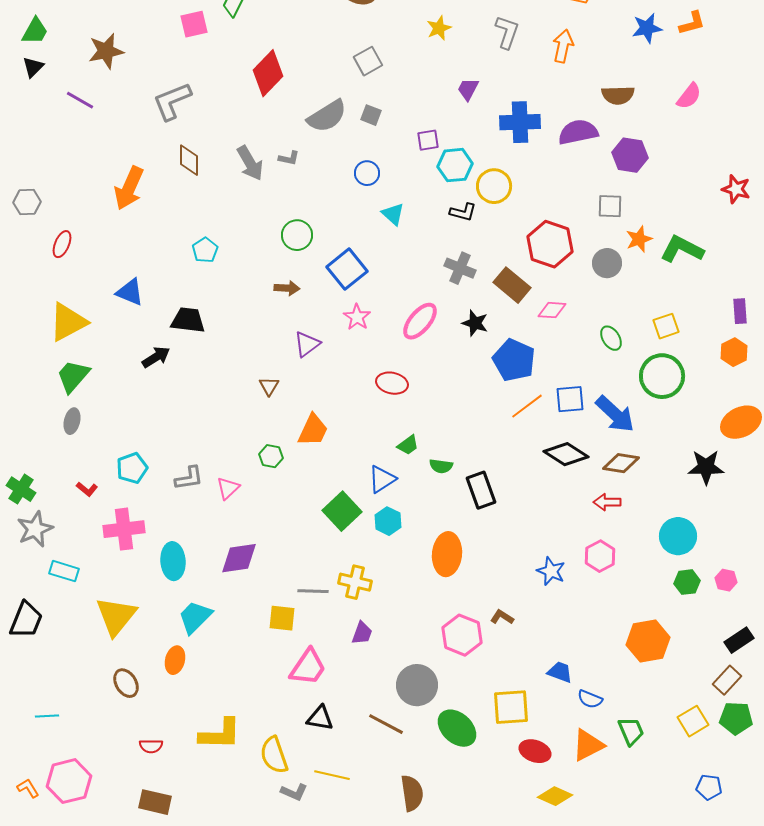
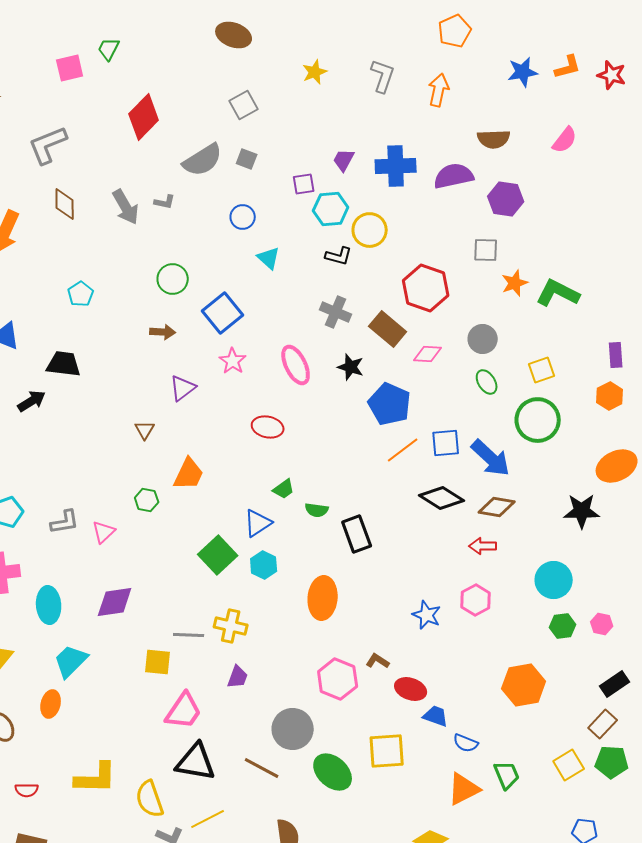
purple trapezoid: (468, 89) -> (344, 160), moved
red star: (736, 189) -> (612, 75), moved
gray circle: (607, 263) -> (483, 339), moved
pink ellipse: (420, 321) -> (296, 365), turned -66
black triangle: (320, 718) -> (196, 762), size x1.5
red ellipse: (535, 751) -> (411, 689), moved
yellow line: (332, 775) -> (208, 819), turned -40

